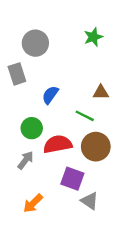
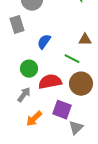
gray triangle: (90, 201) -> (76, 128), turned 42
orange arrow: (33, 203) -> (34, 119), moved

